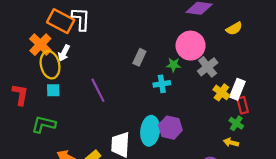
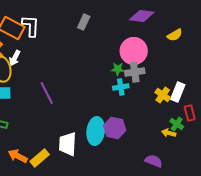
gray rectangle: (139, 57) -> (84, 22), moved
gray cross: (208, 67) -> (135, 72), moved, turned 30
cyan cross: (162, 84) -> (121, 87), moved
red rectangle: (243, 105) -> (190, 113), moved
yellow arrow: (231, 142) -> (169, 133), moved

